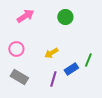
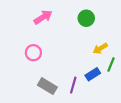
yellow arrow: (51, 53) -> (100, 48), moved
gray rectangle: (19, 77) -> (47, 86), moved

